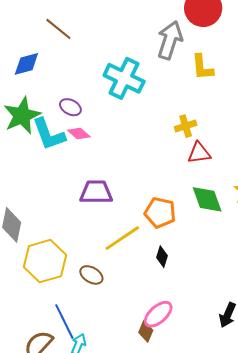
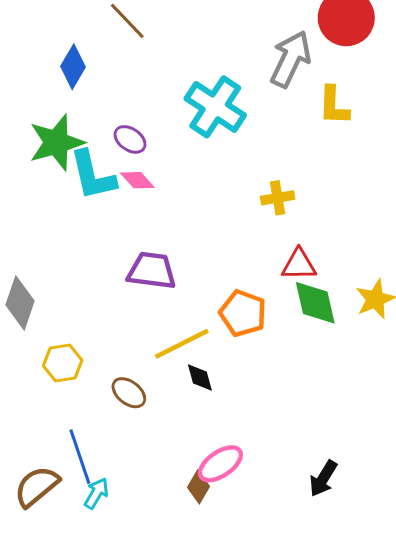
blue diamond: (26, 64) -> (73, 67), turned -52
yellow cross: (186, 126) -> (278, 198), moved
red triangle: (199, 153) -> (299, 265), moved
black diamond: (162, 257) -> (200, 378), moved, turned -40
yellow hexagon: (45, 261) -> (63, 363), size x0.6

